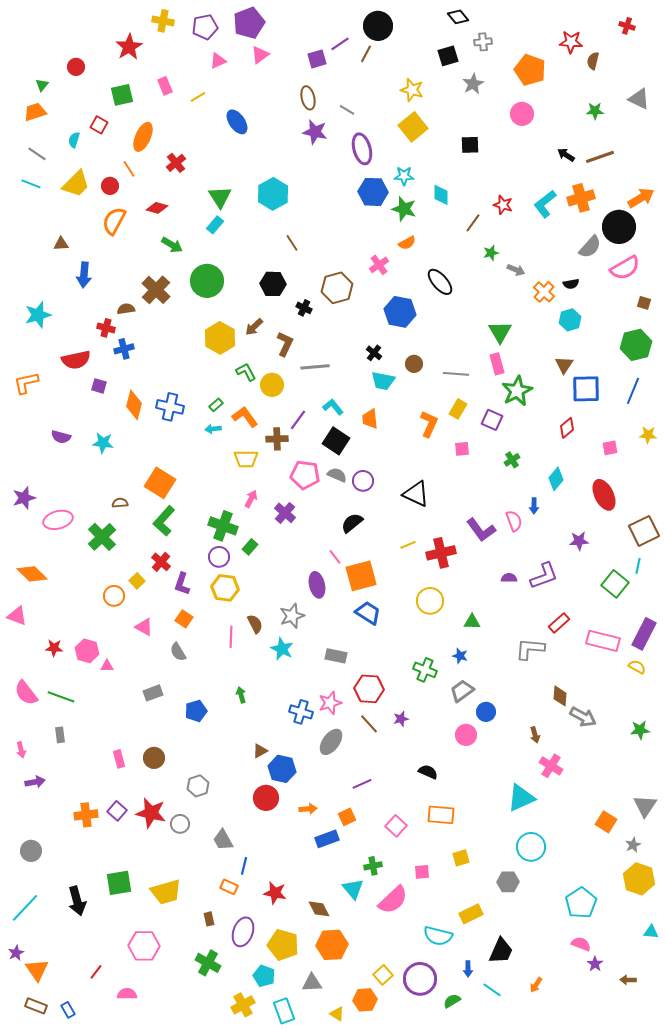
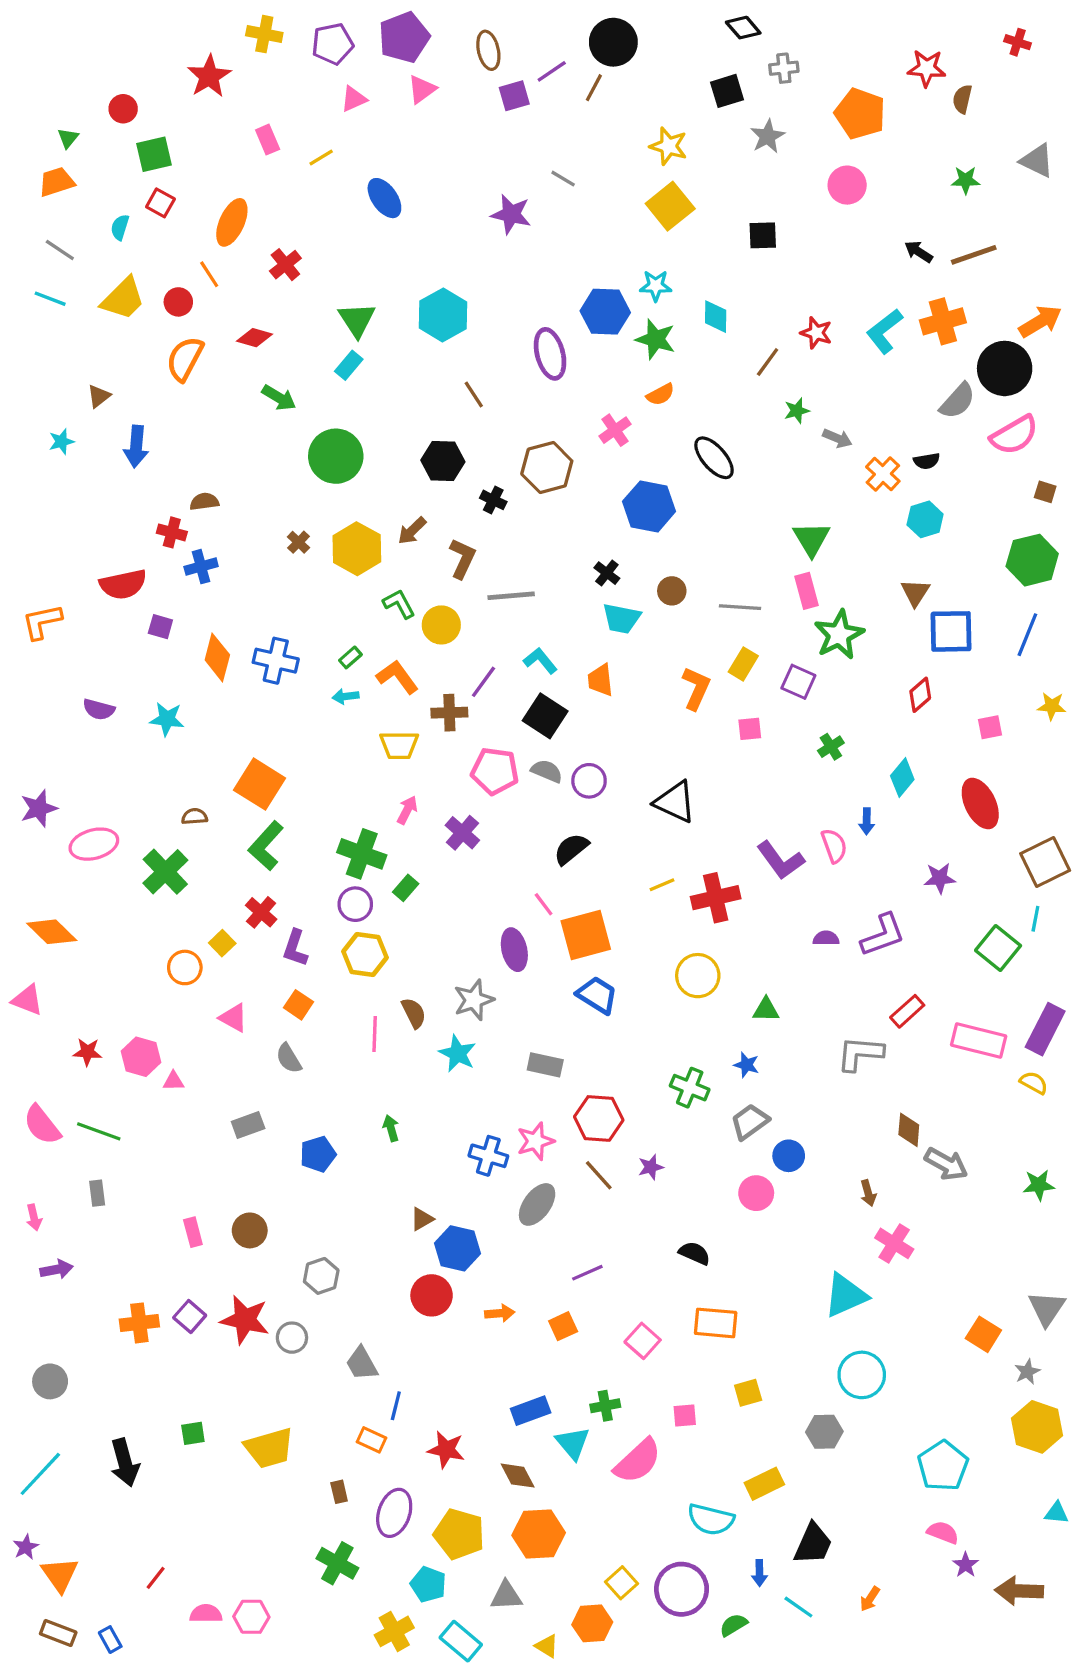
green square: (122, 95) -> (154, 154), moved
brown ellipse: (308, 98) -> (488, 50), moved
purple ellipse: (362, 149) -> (550, 354), moved
brown triangle: (61, 244) -> (99, 396), turned -35
brown cross: (156, 290) -> (298, 542), moved, size x0.5
cyan star: (38, 315) -> (61, 442), moved, size x0.6
blue rectangle: (327, 839) -> (531, 1411), moved
green square: (119, 883) -> (193, 1433), size x0.6
pink hexagon: (144, 946) -> (251, 1617), moved, size x0.7
brown arrow: (628, 980) -> (1019, 1591), size x1.8
cyan rectangle: (284, 1011) -> (461, 1641), turned -30

